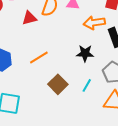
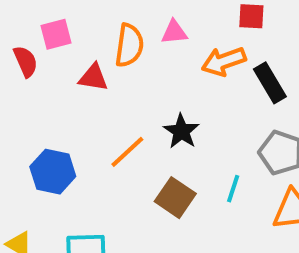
red triangle: (29, 18) -> (93, 77), turned 35
black star: (85, 53) -> (181, 131), moved, turned -30

